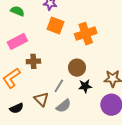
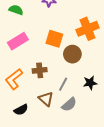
orange square: (56, 25) -> (54, 39), moved
brown cross: (33, 61) -> (40, 70), moved
brown circle: (77, 68) -> (72, 54), moved

